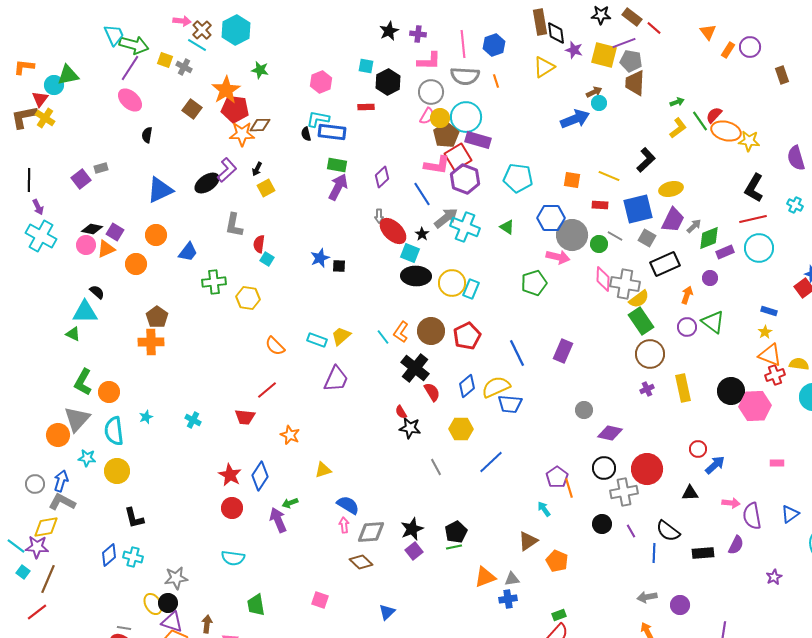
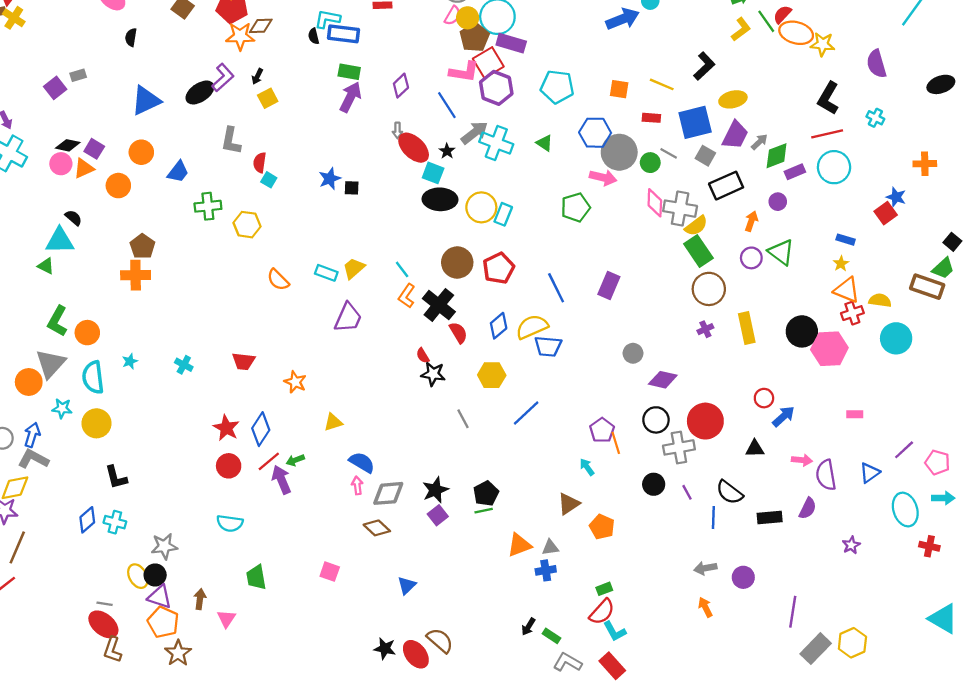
orange L-shape: (401, 332) -> (407, 296), moved
red line: (267, 390) -> (269, 461), moved

